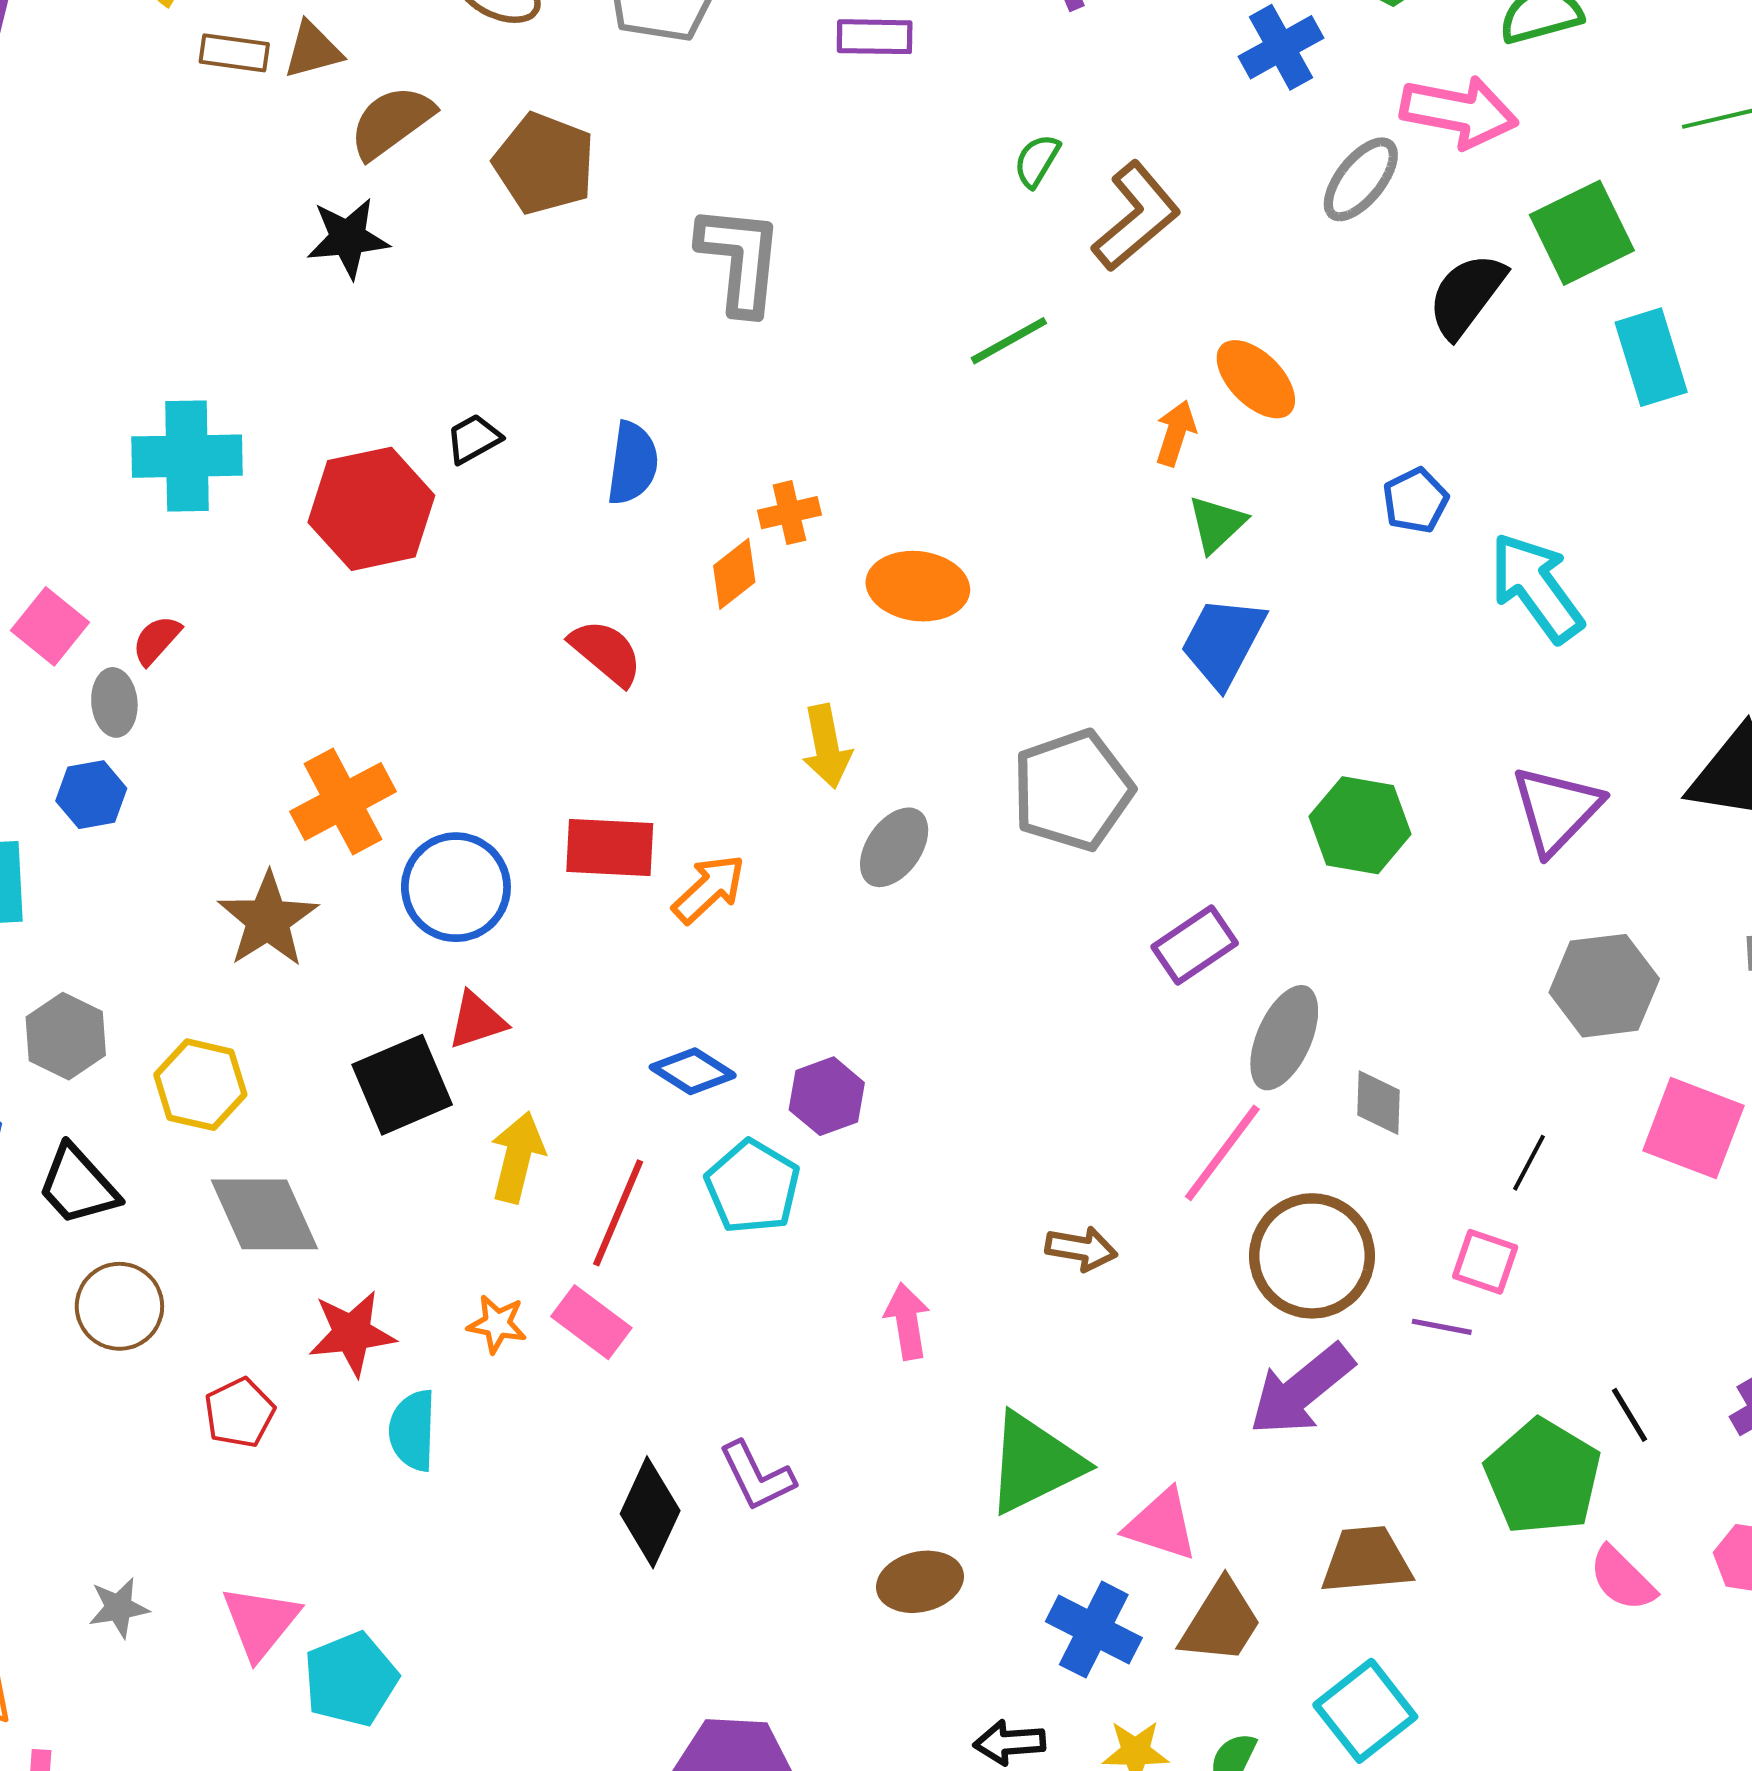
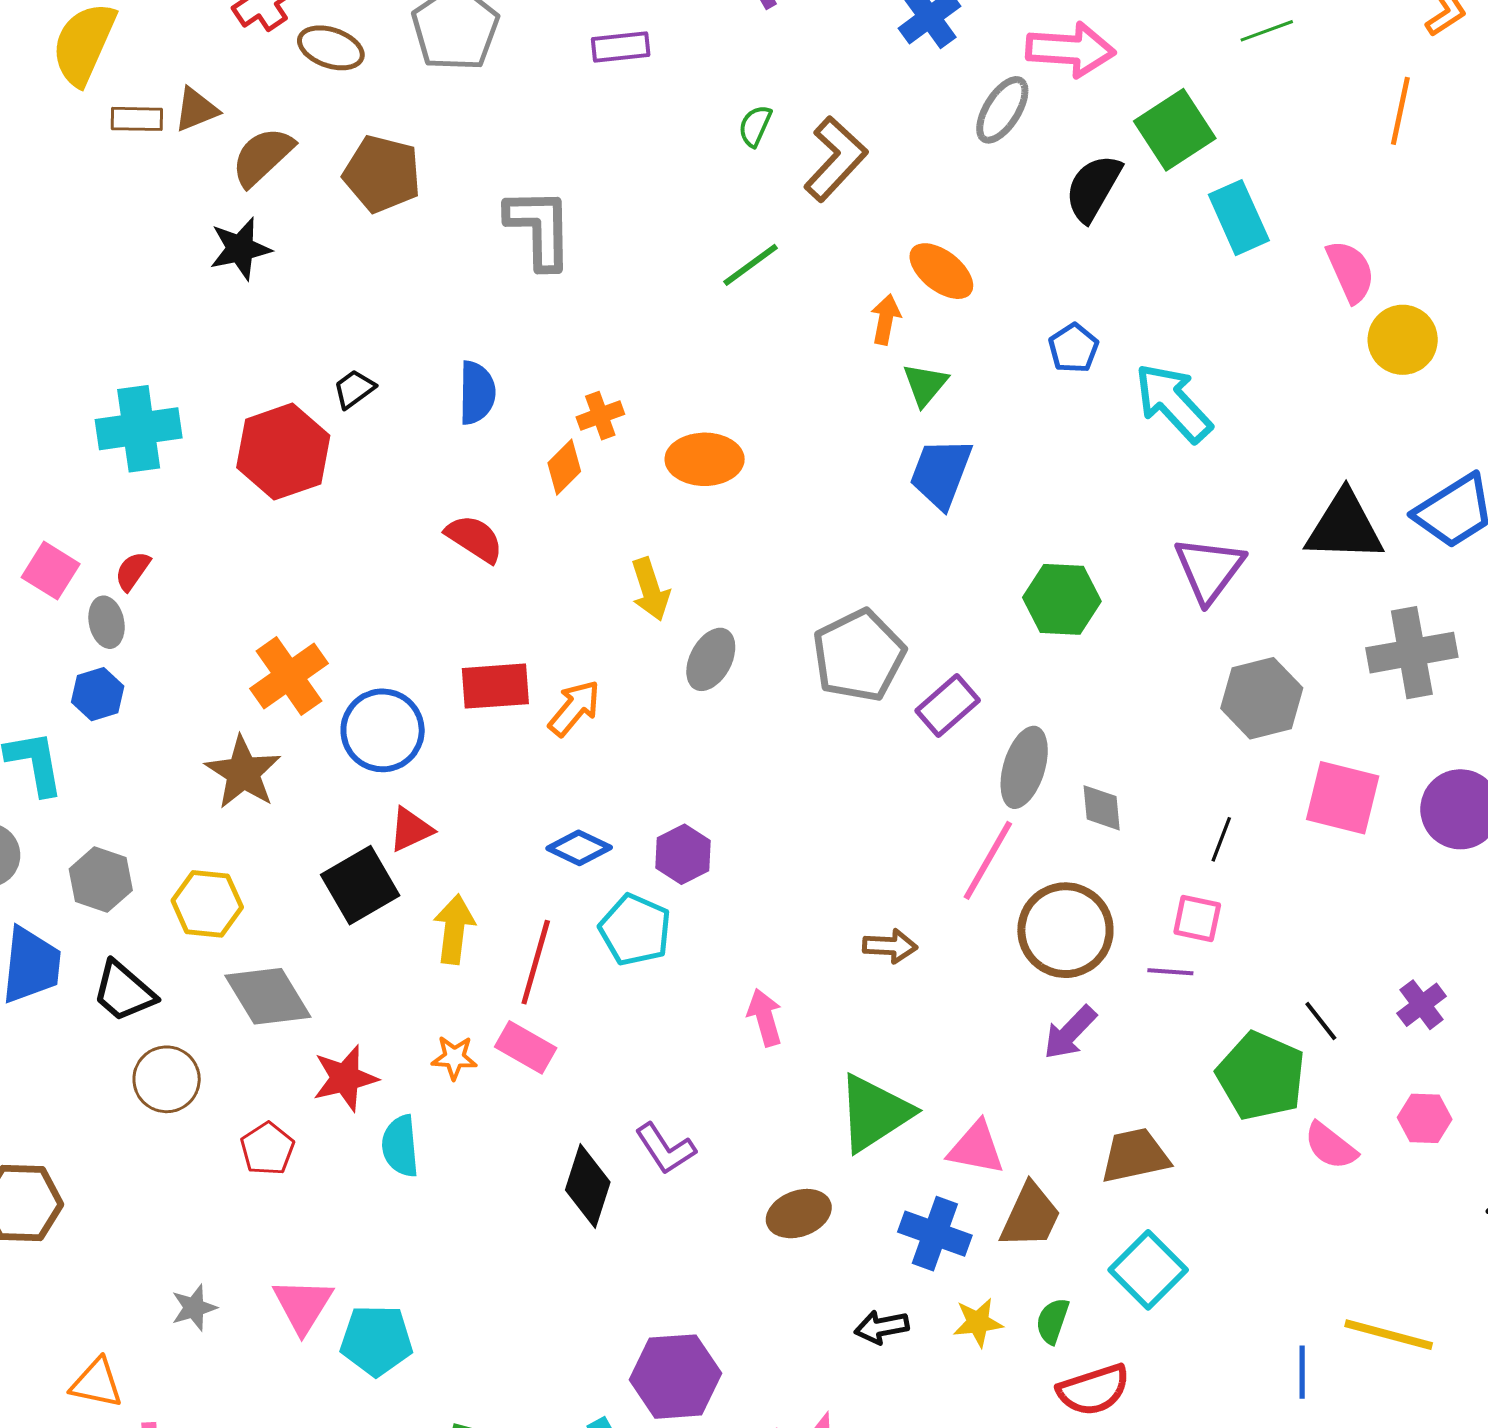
gray pentagon: (1072, 790) -> (859, 656), moved
purple arrow: (1301, 1390) -> (1070, 1033), size x0.7
cyan pentagon: (351, 1679) -> (376, 1340), turned 30

